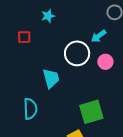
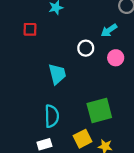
white circle: (77, 53) -> (86, 48), size x0.6
cyan semicircle: (30, 109) -> (52, 116), moved

